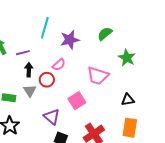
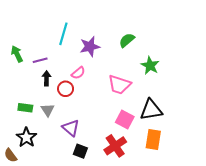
gray triangle: (30, 91) -> (48, 110), moved
black triangle: (128, 100) -> (151, 110), size x1.6
pink square: (77, 101) -> (125, 119), moved, turned -30

